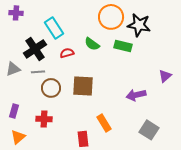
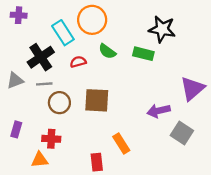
orange circle: (111, 17) -> (92, 20), moved
purple triangle: (165, 76) -> (192, 89), size x1.6
gray square: (149, 130) -> (182, 133), moved
orange triangle: (18, 137) -> (40, 160), moved, turned 35

